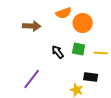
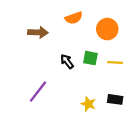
orange circle: (83, 23) -> (107, 29), moved
black rectangle: (91, 77) -> (115, 99), moved

